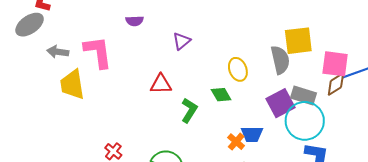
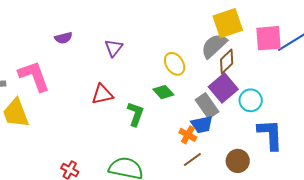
gray semicircle: (280, 60) -> (214, 46), turned -108
brown diamond: (336, 84) -> (227, 62), moved
gray rectangle: (303, 96) -> (207, 106), moved, turned 50
cyan circle: (305, 121) -> (251, 100), size x0.6

